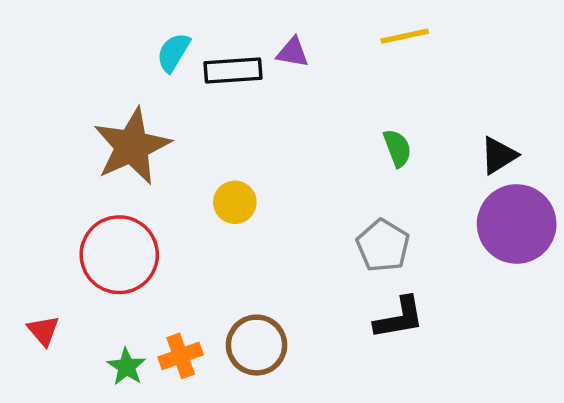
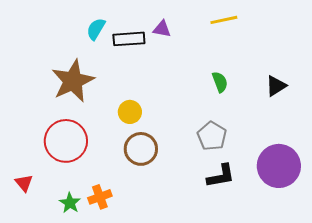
purple circle: (517, 224) -> (279, 166), moved
brown circle: (257, 345) -> (141, 149), moved

